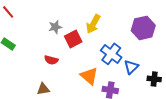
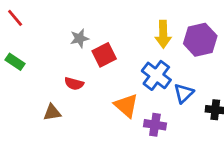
yellow arrow: (93, 24) -> (163, 34), moved, turned -30
brown triangle: (43, 89) -> (52, 112), moved

